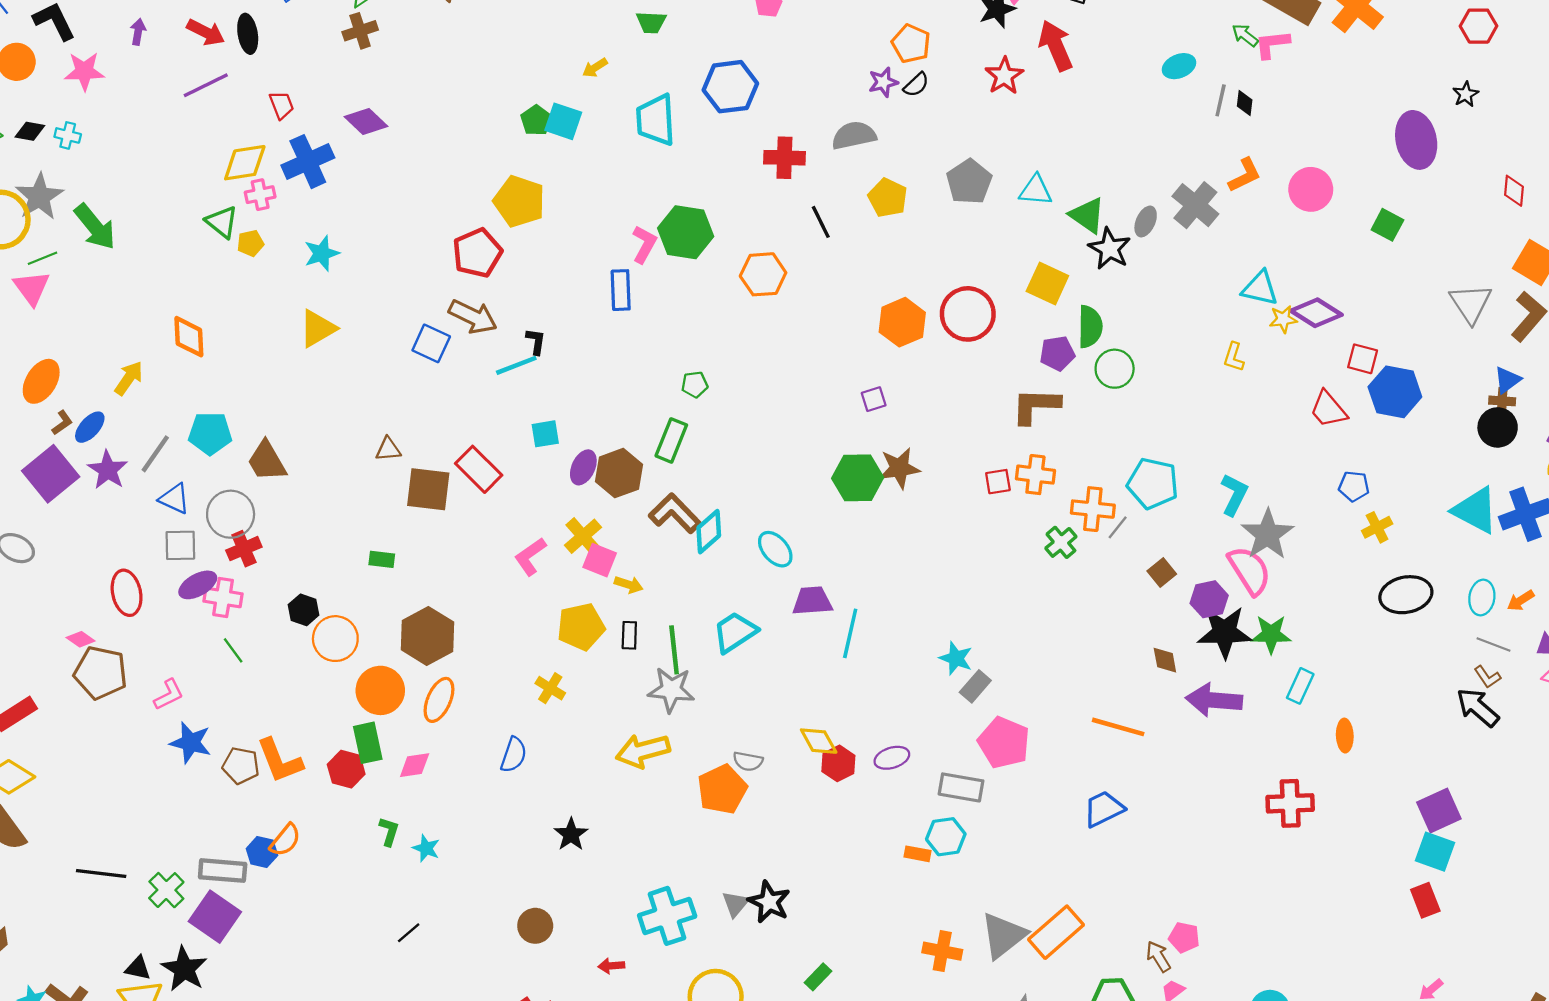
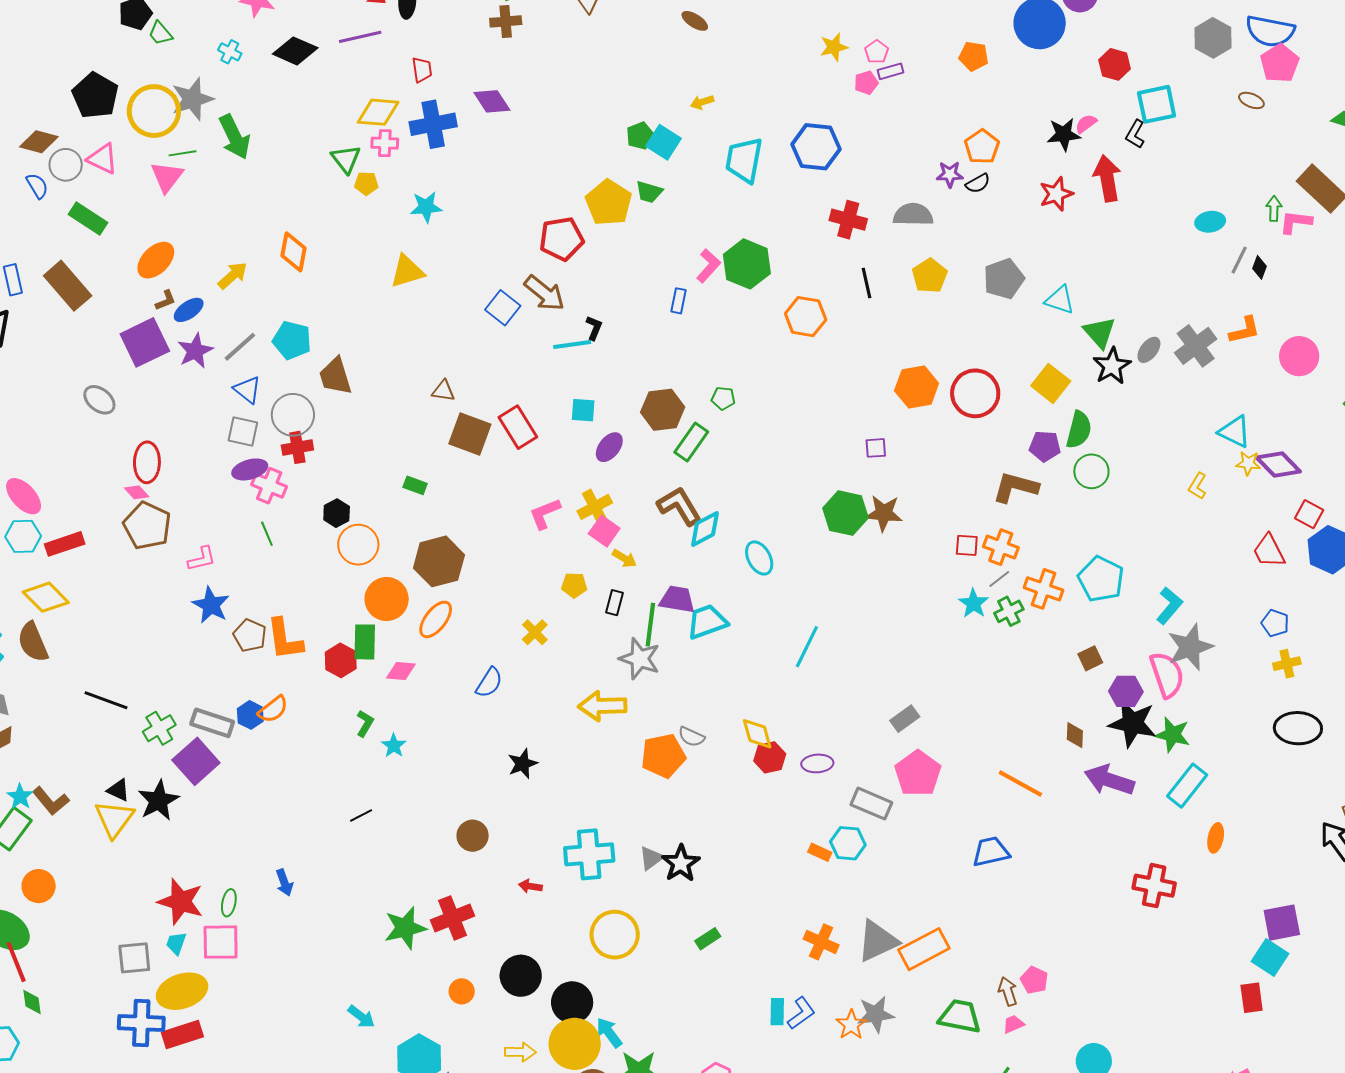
green trapezoid: (651, 22) -> (649, 192), moved
green arrow: (1245, 35) -> (1274, 209), turned 40
black diamond: (30, 131) -> (295, 51), moved, size x1.6
blue rectangle: (621, 290) -> (678, 301), size x0.7
brown hexagon: (619, 473) -> (663, 410), moved
gray line: (1118, 527) -> (999, 579), moved
red ellipse: (127, 593) -> (147, 462), moved
purple trapezoid: (812, 601) -> (677, 599), moved
yellow pentagon: (581, 627) -> (574, 585), size x0.6
cyan star: (956, 658) -> (974, 603), moved
cyan rectangle: (1300, 686) -> (1187, 786), size x1.4

